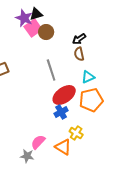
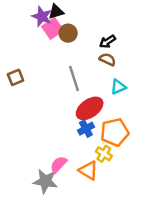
brown semicircle: (79, 54) -> (107, 59), turned 128
orange pentagon: (91, 100) -> (115, 132), moved
gray star: (27, 156) -> (45, 181), size x1.5

